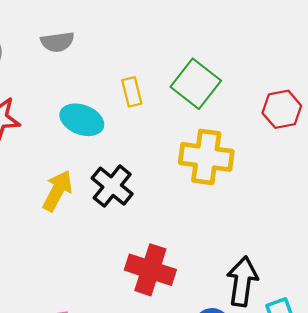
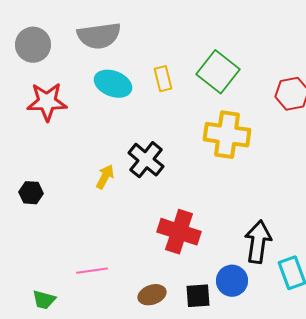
gray semicircle: (57, 42) -> (99, 36), size x1.5
cyan ellipse: (82, 120) -> (113, 84), moved
yellow arrow: (57, 191) -> (105, 177), moved, size x0.7

